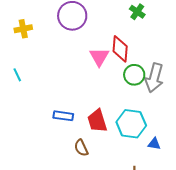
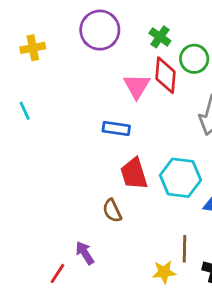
green cross: (137, 12) -> (160, 37), moved
green circle: (134, 75) -> (194, 59), moved
blue rectangle: (63, 116) -> (116, 129), moved

